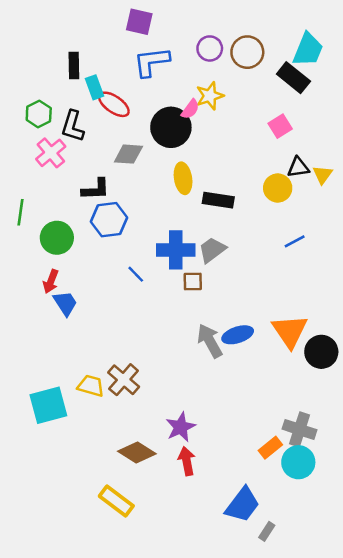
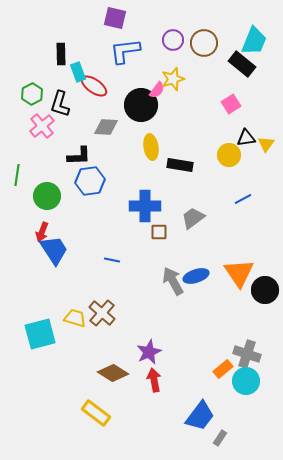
gray trapezoid: (212, 250) -> (193, 218), moved
blue line: (136, 274) -> (112, 260), moved, turned -35
blue trapezoid: (65, 303) -> (54, 250), size x1.4

